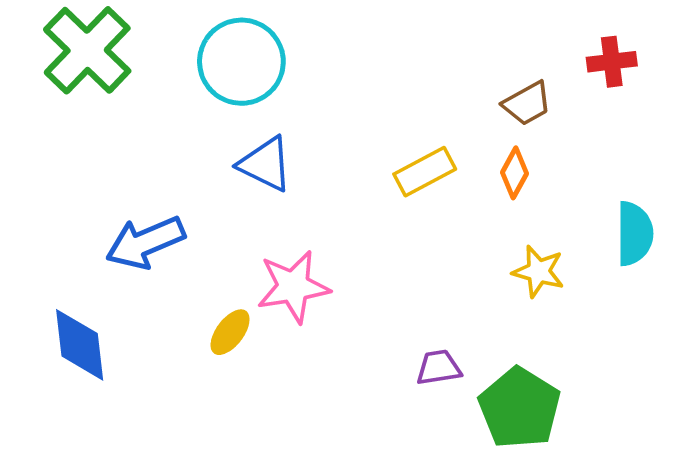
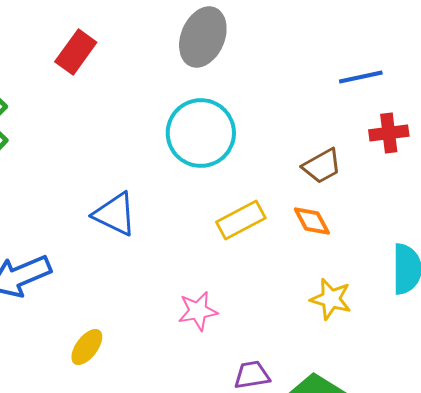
cyan circle: (241, 62) -> (201, 133), moved
orange diamond: (514, 173) -> (312, 221), turned -57
pink star: (293, 287) -> (198, 311), moved, size x0.7

